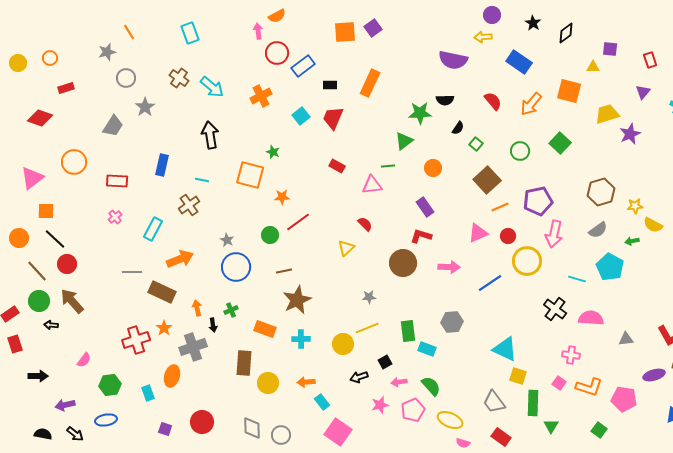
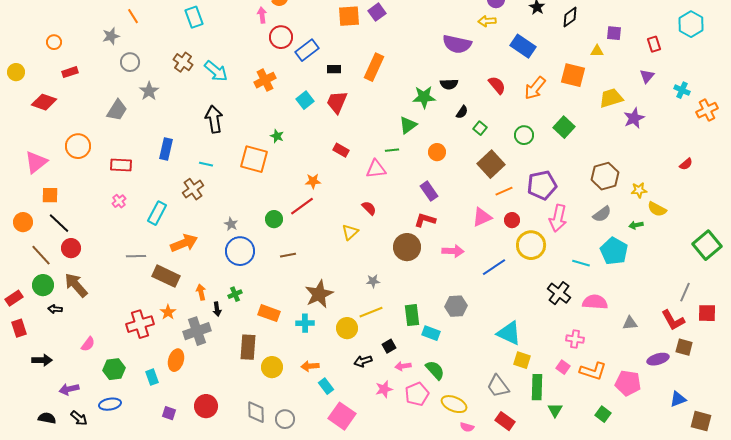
yellow circle: (18, 63) -> (16, 72), moved
orange star: (282, 197) -> (313, 181), moved
brown star: (297, 300) -> (319, 294), moved

